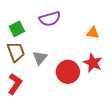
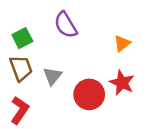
purple semicircle: (50, 19) -> (66, 25), turned 75
orange triangle: (93, 33) -> (122, 43), turned -48

